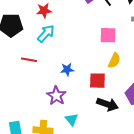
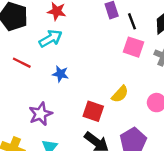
pink square: (108, 35) -> (133, 47), moved
blue star: (67, 69) -> (60, 74), moved

